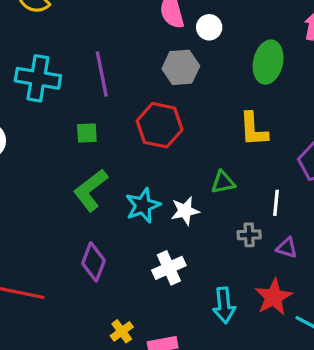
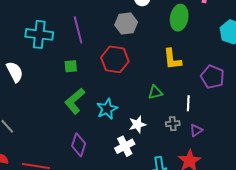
white star: (185, 211) -> (137, 124), moved
purple triangle: (287, 248) -> (196, 130), turned -48

